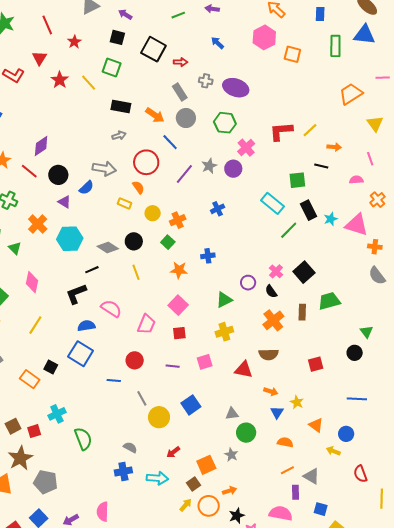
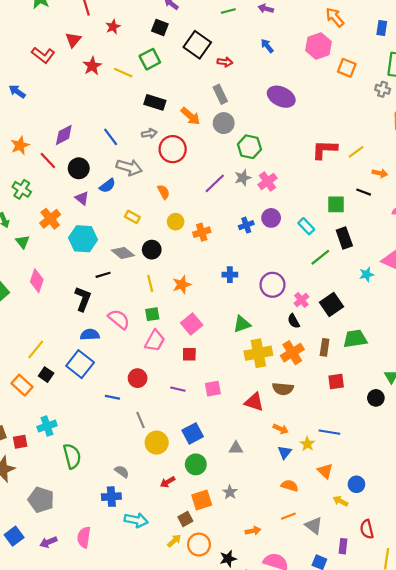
green square: (112, 68) -> (150, 59), turned 36
gray cross: (206, 81) -> (383, 89), moved
yellow line: (89, 83) -> (123, 73), turned -30
green hexagon: (225, 123) -> (249, 147), moved
blue line: (170, 142) -> (111, 137), moved
pink cross: (246, 148) -> (267, 181), moved
red circle: (146, 162) -> (173, 149), moved
purple circle: (233, 169) -> (271, 218), moved
yellow rectangle: (125, 203) -> (132, 217), moved
cyan rectangle: (273, 203) -> (306, 226), size x0.7
cyan star: (331, 219) -> (367, 274), moved
green square: (168, 242) -> (152, 314), moved, turned 32
orange star: (179, 270) -> (182, 285), moved, turned -30
purple circle: (248, 283) -> (272, 285), moved, size x1.5
black L-shape: (76, 294) -> (83, 299), turned 125
yellow line: (35, 325) -> (36, 349), moved
yellow cross: (224, 332) -> (258, 353), moved, size x1.4
red square: (316, 364) -> (336, 381), moved
blue line: (357, 399) -> (329, 432), moved
green circle: (246, 433) -> (196, 464), moved
cyan arrow: (157, 478) -> (136, 520), moved
gray pentagon: (45, 482) -> (41, 500), moved
orange arrow: (230, 491) -> (253, 531), moved
purple rectangle: (296, 492) -> (343, 546), moved

